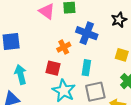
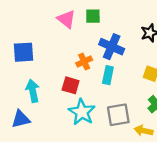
cyan rectangle: (86, 68) -> (108, 75), moved

